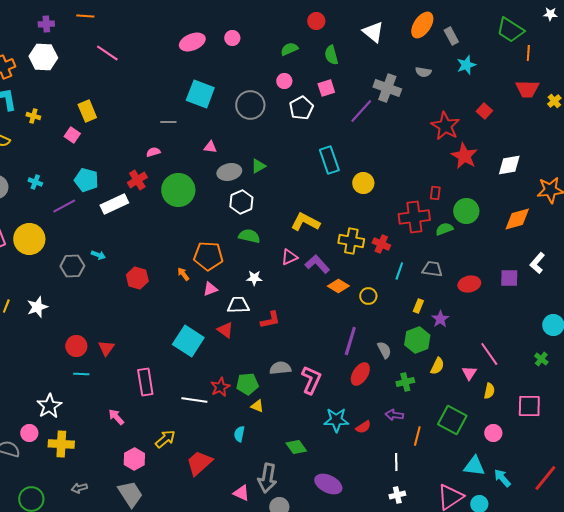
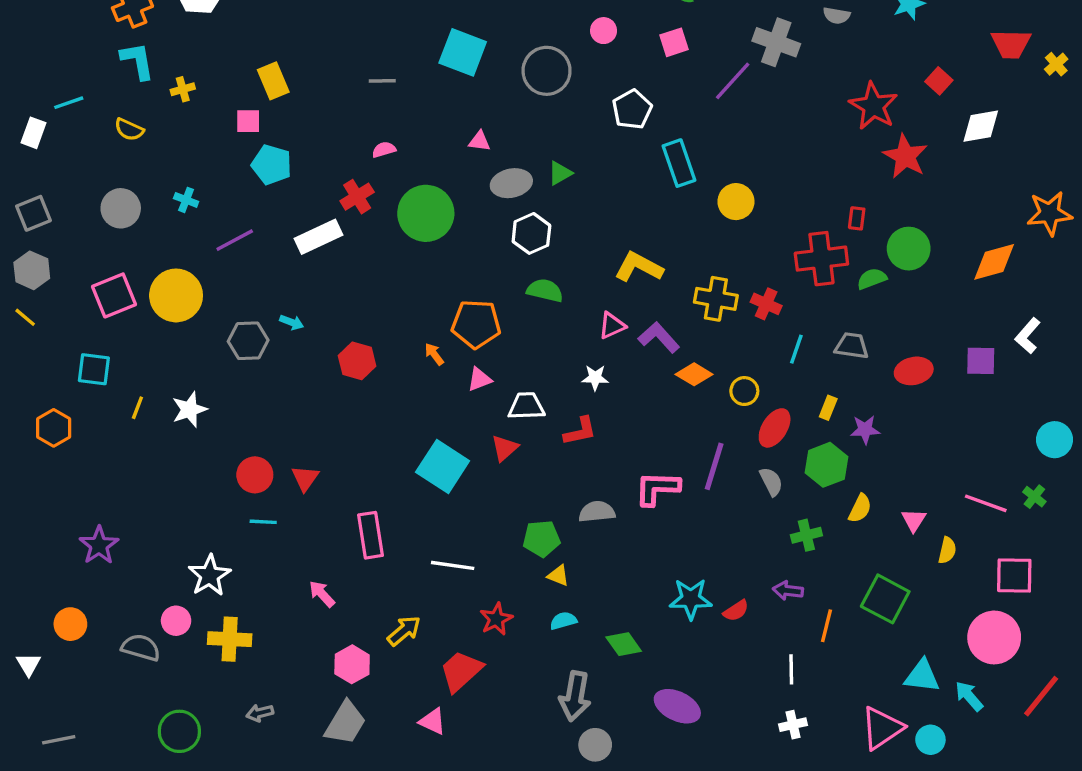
white pentagon: (301, 108) -> (632, 109), moved
yellow cross: (33, 116) -> (183, 89), turned -32
gray line: (168, 122) -> (382, 81), moved
pink square: (72, 135) -> (248, 121), turned -35
white diamond: (509, 165) -> (981, 126), moved
cyan pentagon: (86, 180) -> (272, 165), moved
white star: (254, 278) -> (595, 378), moved
purple star: (440, 319) -> (865, 430), turned 30
red triangle: (225, 330) -> (505, 448), turned 42
pink line: (489, 354) -> (986, 503), moved, turned -35
red ellipse: (360, 374) -> (775, 428), moved
pink L-shape: (311, 380) -> (657, 488), moved, turned -112
red star: (220, 387) -> (496, 619), moved
pink circle: (493, 433) -> (994, 637), moved, size x1.8
cyan semicircle: (239, 434) -> (563, 621), moved, turned 63
pink triangle: (241, 493) -> (433, 721), moved
gray trapezoid: (130, 494) -> (345, 723), turned 64

